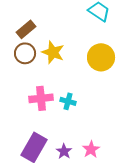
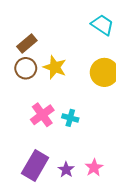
pink cross: (41, 98) -> (42, 115), turned -30

